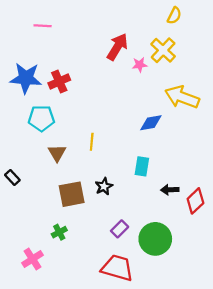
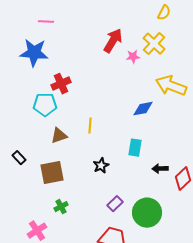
blue star: (26, 78) -> (34, 53), moved
red cross: (59, 81) -> (61, 84), moved
brown triangle: (57, 153) -> (59, 136), turned 42
brown square: (72, 194) -> (52, 173), moved

